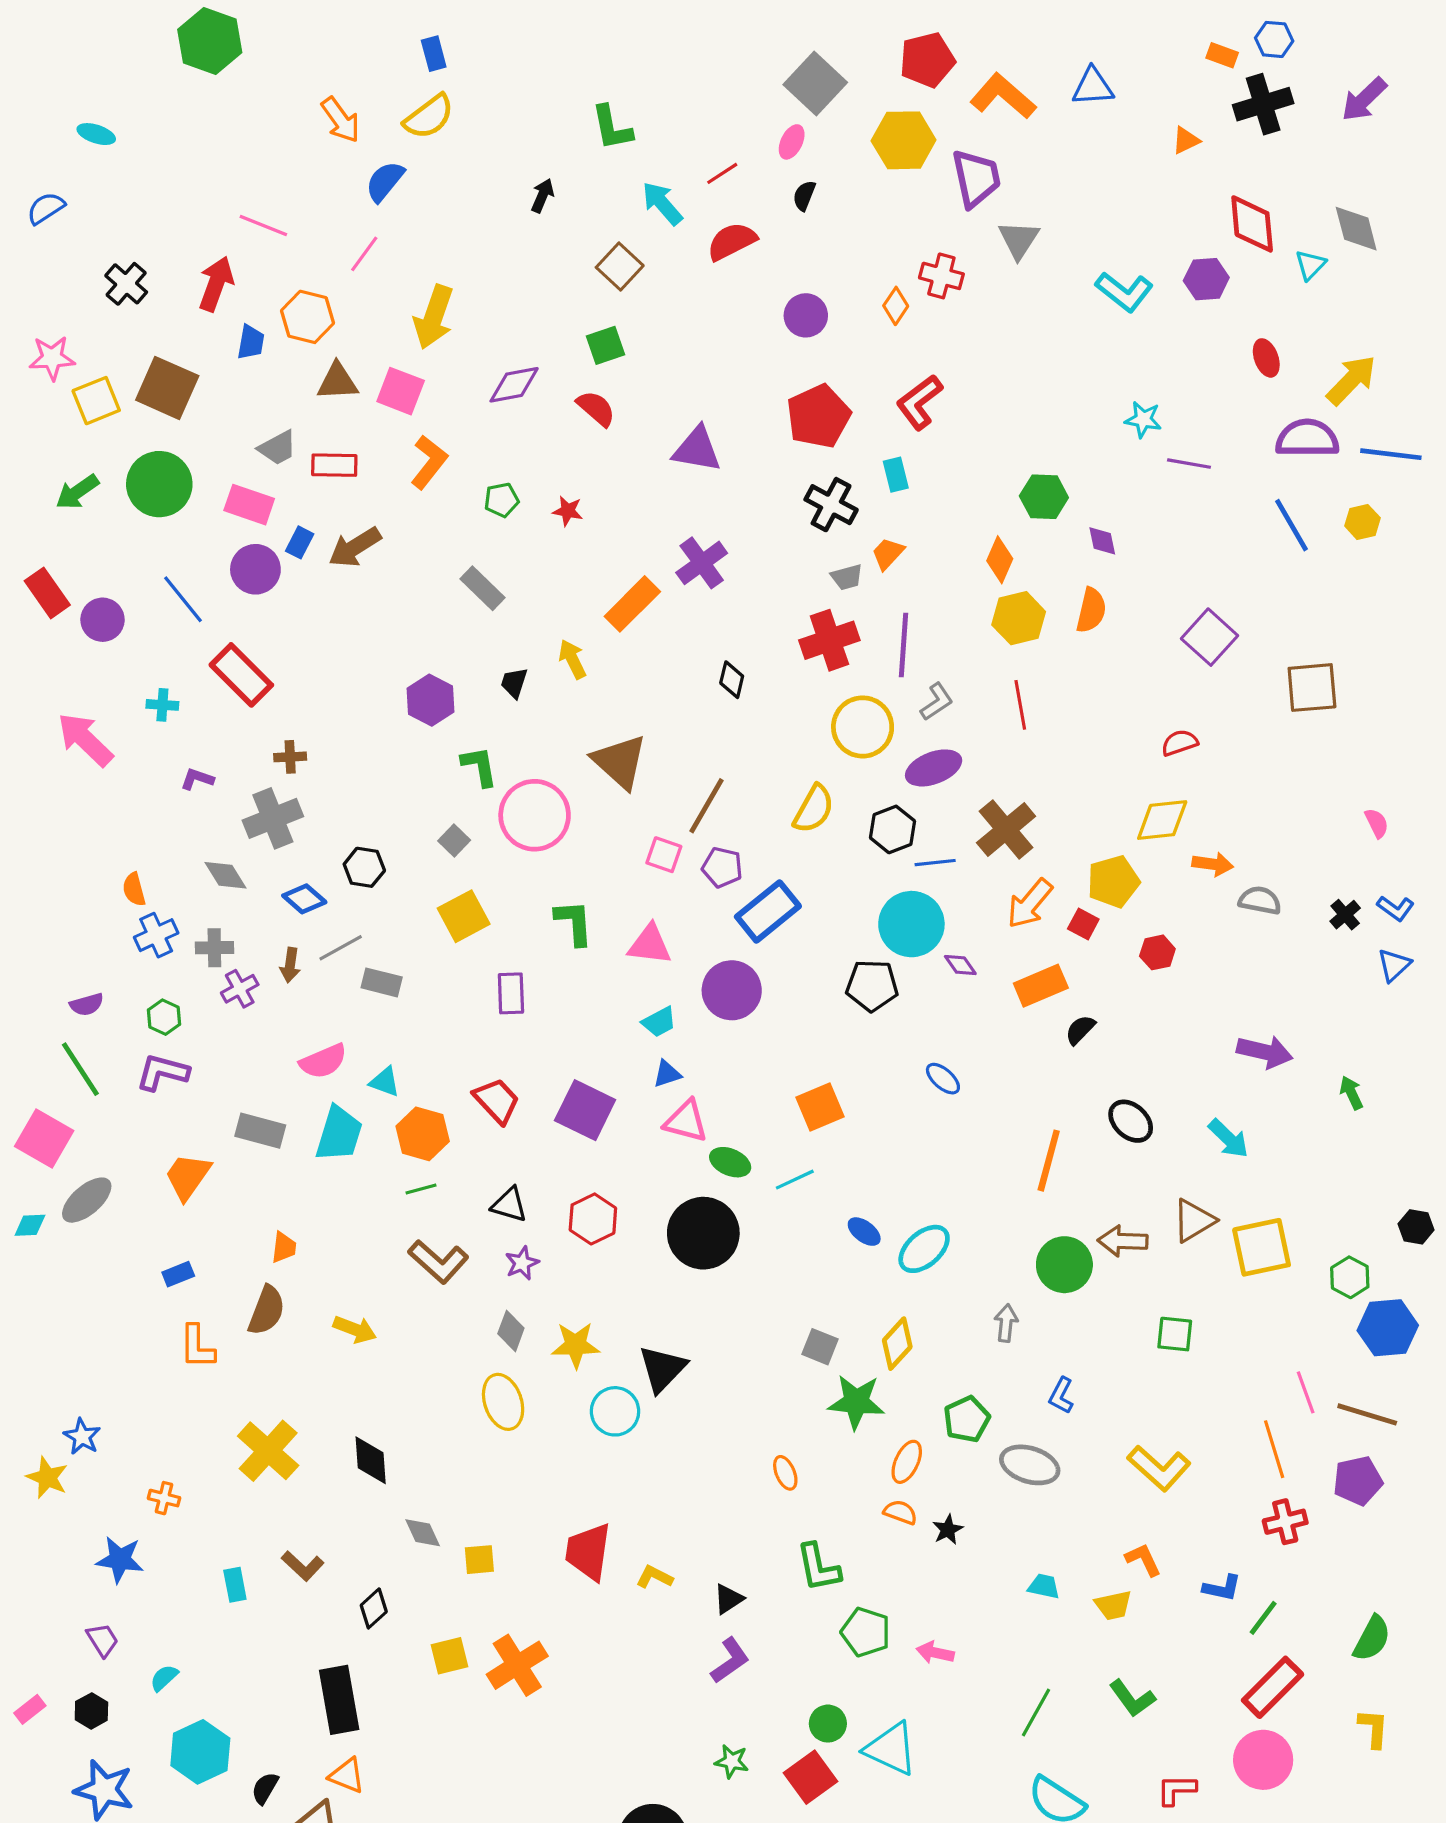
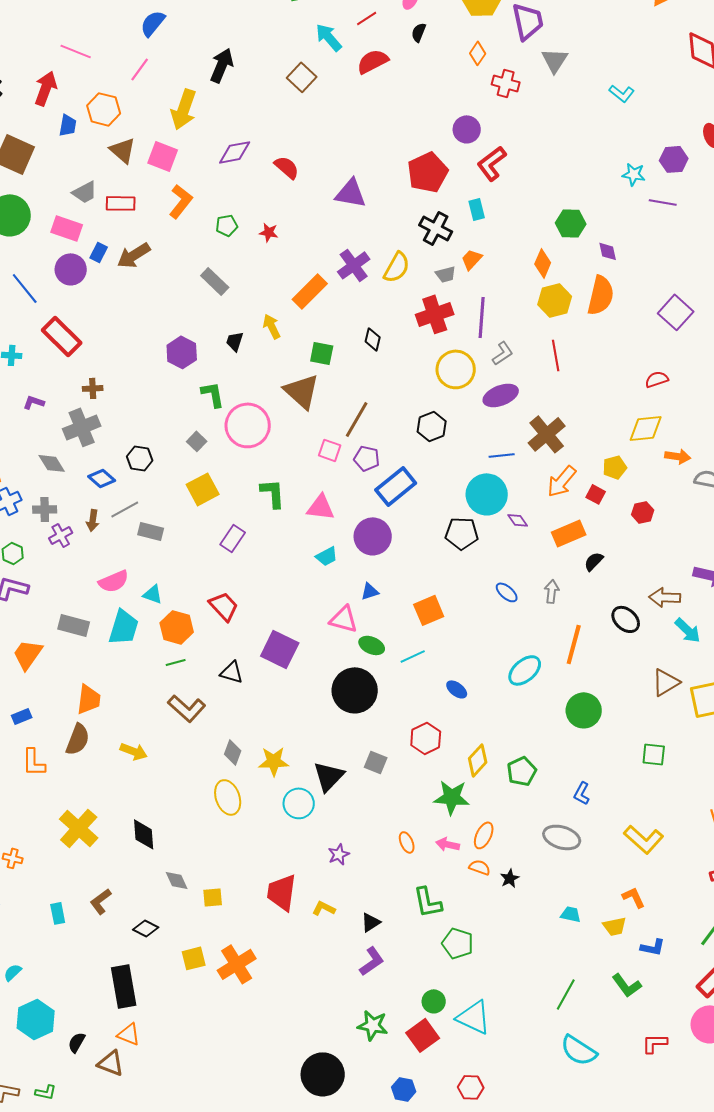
black arrow: (542, 196) -> (222, 65), moved, size x1.6
purple hexagon: (1206, 279) -> (674, 159), moved
cyan L-shape: (1124, 292) -> (622, 93), size x0.7
orange diamond: (896, 306) -> (478, 53), moved
purple circle: (806, 315) -> (467, 129), moved
green square: (606, 345) -> (322, 353), moved, turned 30
brown triangle: (337, 382) -> (123, 150), turned 44
orange semicircle: (1091, 610) -> (601, 295), size x1.4
yellow semicircle: (814, 809) -> (397, 267), moved
black hexagon: (893, 829) -> (432, 426), moved
yellow pentagon: (1113, 881) -> (615, 467), size x0.7
purple rectangle: (511, 993) -> (233, 538), turned 36
blue triangle: (667, 1074) -> (370, 591), moved
purple square: (585, 1110) -> (280, 649), moved
red hexagon: (593, 1219) -> (426, 738), moved
brown arrow: (1123, 1241) -> (665, 597), moved
orange trapezoid: (284, 1247) -> (89, 699), size x1.5
cyan ellipse: (924, 1249) -> (525, 670), moved
purple star: (522, 1263) -> (339, 854), moved
gray arrow: (1006, 1323) -> (552, 591), moved
gray square: (820, 1347) -> (376, 762), moved
green pentagon: (967, 1419) -> (522, 771), moved
brown L-shape: (303, 1566) -> (101, 901), turned 100
blue L-shape: (1222, 1588) -> (653, 947), moved
black diamond: (374, 1608) -> (146, 928), turned 70
pink arrow: (935, 1653) -> (448, 844), moved
green star: (732, 1761) -> (373, 1025), size x1.4

